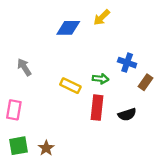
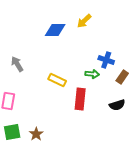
green arrow: (100, 79) -> (92, 74), moved
black semicircle: (127, 115) -> (117, 105), moved

